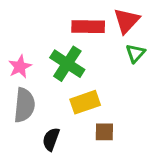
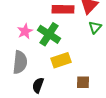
pink star: (20, 67) -> (25, 31), moved
brown square: (104, 132) -> (83, 82), moved

